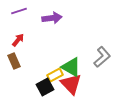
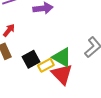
black square: (45, 87) -> (31, 59), moved

